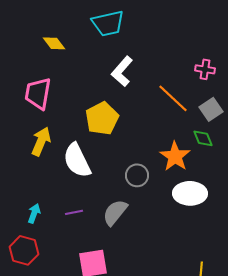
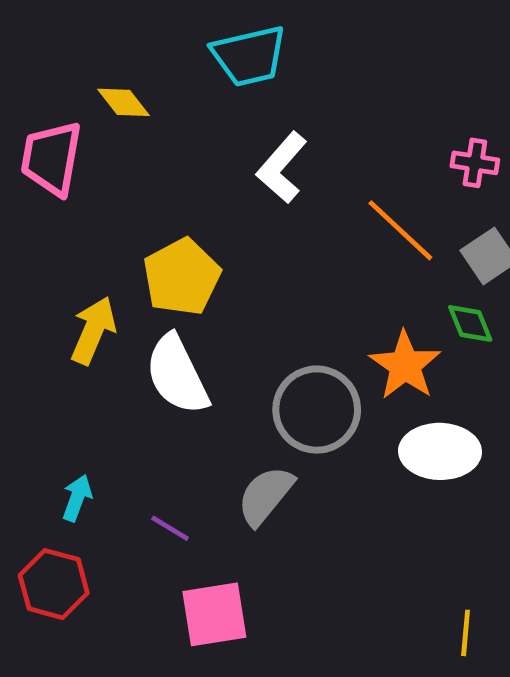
pink trapezoid: (38, 93) -> (51, 158), moved
yellow pentagon: (102, 118) -> (182, 277), moved
gray circle: (137, 175) -> (317, 410), size x1.6
purple line: (74, 212) -> (170, 528), moved, turned 42

